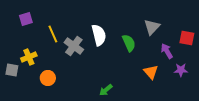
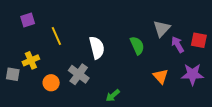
white semicircle: (99, 35) -> (97, 48), moved
gray cross: (74, 46) -> (79, 74), moved
purple arrow: (167, 51) -> (178, 44), moved
purple star: (181, 70) -> (193, 74), size x1.5

